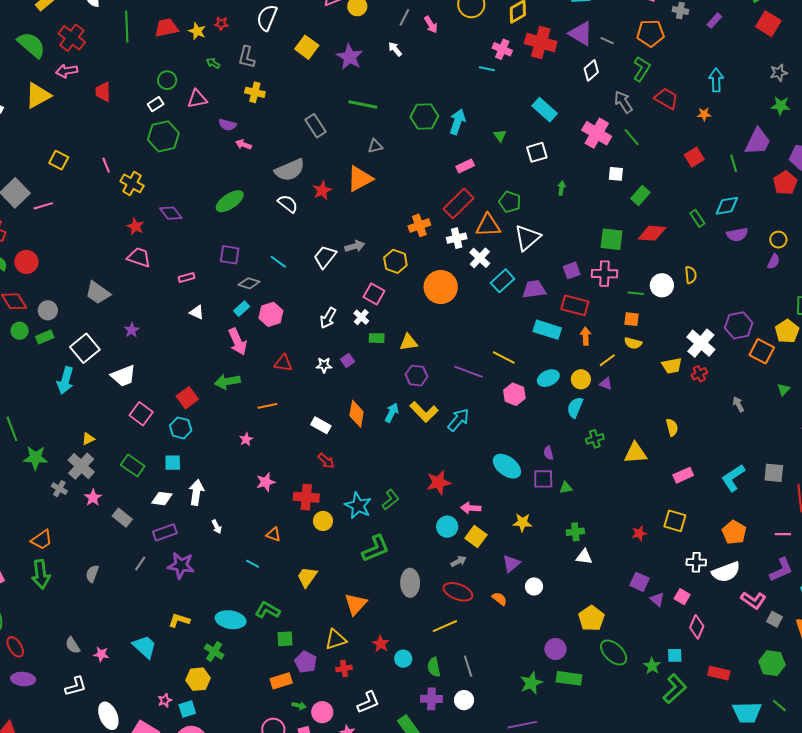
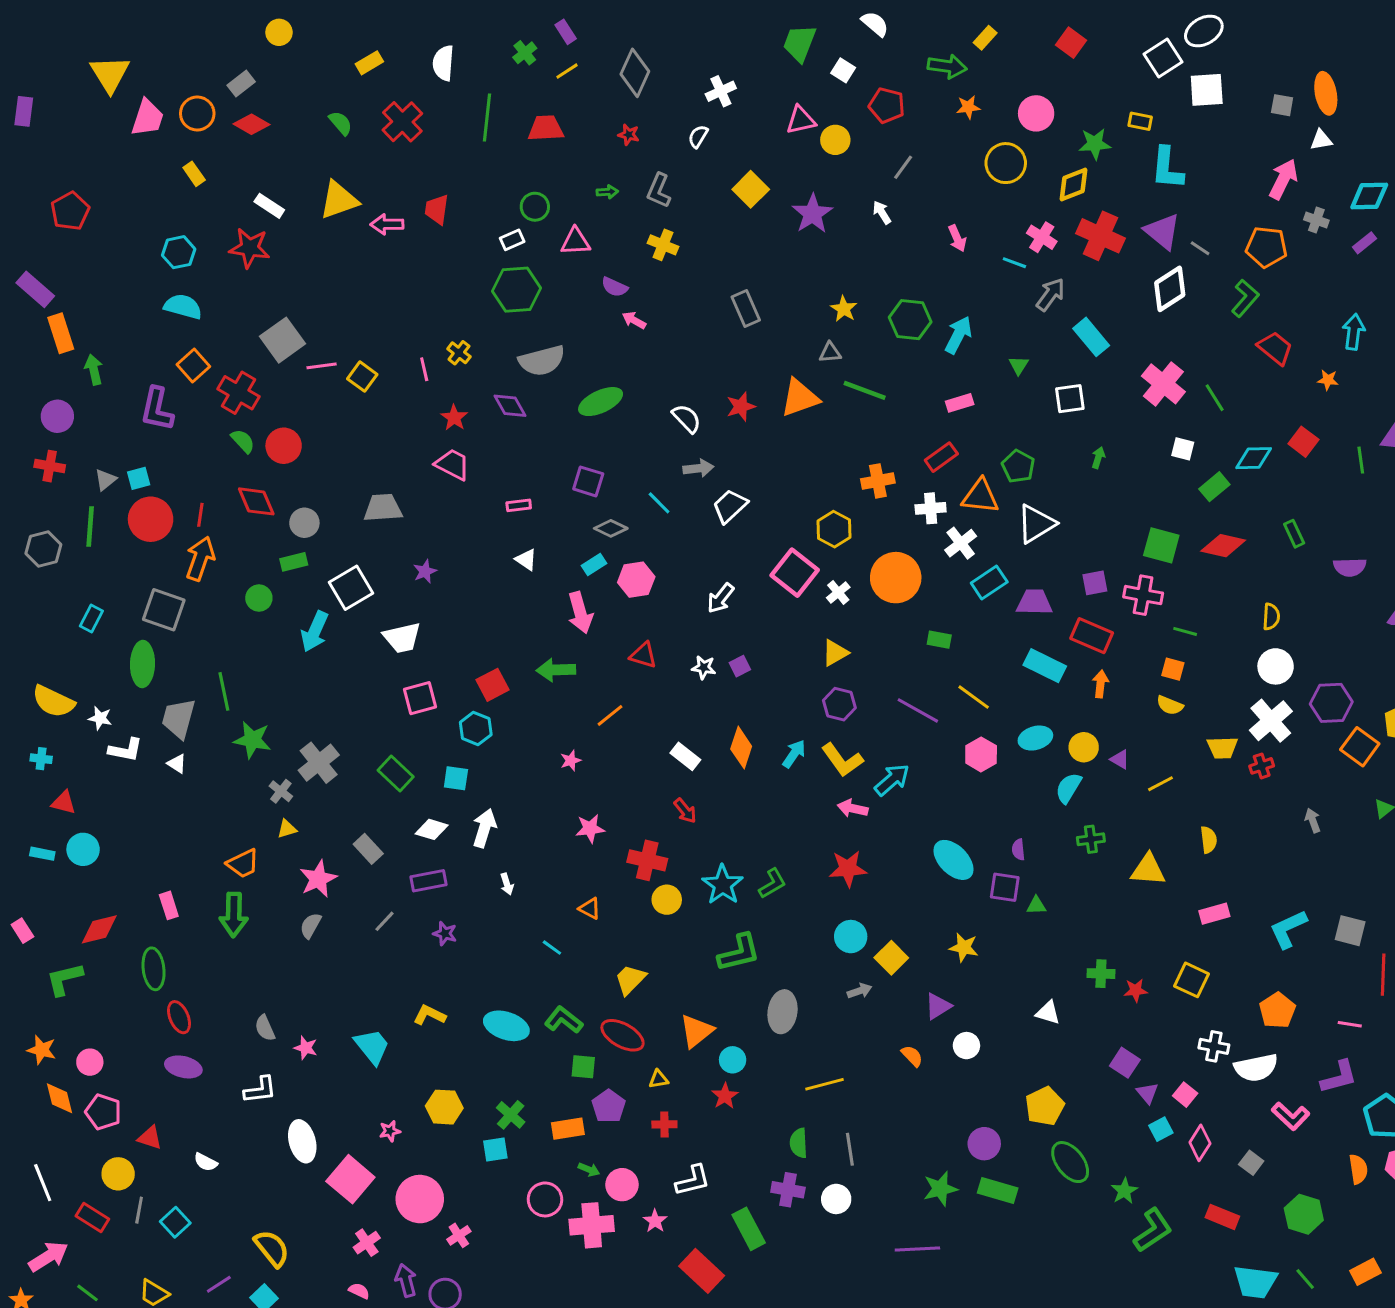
white semicircle: (267, 18) -> (698, 136), size x0.6
pink arrow: (431, 25) -> (957, 238), moved
yellow star: (197, 31) -> (844, 309), moved
green semicircle: (31, 45) -> (341, 123), size x0.6
green arrow: (213, 63) -> (607, 192), turned 136
white diamond: (591, 70) -> (1170, 289), size x1.4
pink arrow: (67, 71) -> (387, 224), moved
gray arrow: (623, 102) -> (1051, 294), moved, turned 60
green line: (363, 104) -> (865, 390), moved
red square: (694, 157) -> (1303, 442), turned -30
yellow square: (59, 160) -> (362, 377), moved
pink line: (106, 165) -> (424, 369), moved
gray semicircle: (290, 170) -> (542, 361), moved
yellow cross: (132, 183) -> (459, 353), size x0.7
red rectangle: (459, 203) -> (941, 457), size x0.7
cyan diamond: (727, 206) -> (1254, 458), moved
gray arrow: (355, 246) -> (698, 468), moved
white circle: (662, 285) -> (1276, 666), moved
gray trapezoid: (98, 293) -> (383, 508), turned 132
pink square: (374, 294) -> (795, 573), size x1.4
white cross: (361, 317) -> (838, 592), moved
green circle: (20, 331) -> (259, 598), moved
green rectangle: (377, 338) -> (939, 640), moved
yellow triangle: (409, 342) -> (835, 653), turned -30
yellow line: (607, 360) -> (1160, 784), moved
orange line: (267, 406) -> (610, 715), turned -36
pink square: (141, 414) -> (420, 698), turned 30
yellow triangle: (88, 439) -> (287, 829), moved
pink star: (93, 498) -> (318, 879), moved, size x1.4
pink arrow: (471, 508) -> (853, 808), moved
green cross: (575, 532) -> (1101, 974), moved
purple star: (181, 565) -> (445, 934), size x0.6
red ellipse: (458, 592) -> (622, 1035), moved
gray square: (774, 619) -> (1251, 1163), moved
yellow triangle: (336, 639) -> (659, 1079), size x0.6
green cross: (214, 651) -> (511, 1115), moved
cyan square: (675, 655) -> (1161, 1129), moved, turned -35
cyan circle: (403, 659) -> (733, 1060), moved
cyan square: (187, 709) -> (495, 1150), moved

